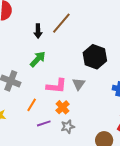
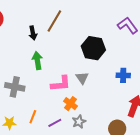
green arrow: (38, 59) -> (37, 61), turned -42
orange line: (32, 105) -> (33, 117), moved

